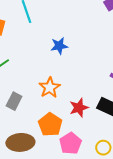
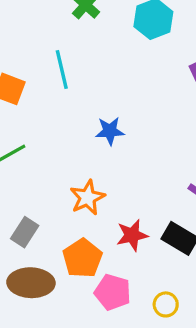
gray rectangle: (14, 101) -> (25, 232), moved
pink pentagon: (70, 143) -> (113, 292), turned -30

